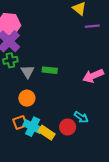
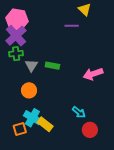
purple line: (92, 26) -> (72, 26), moved
orange square: (20, 123) -> (20, 129), moved
red circle: (68, 127) -> (90, 130), moved

